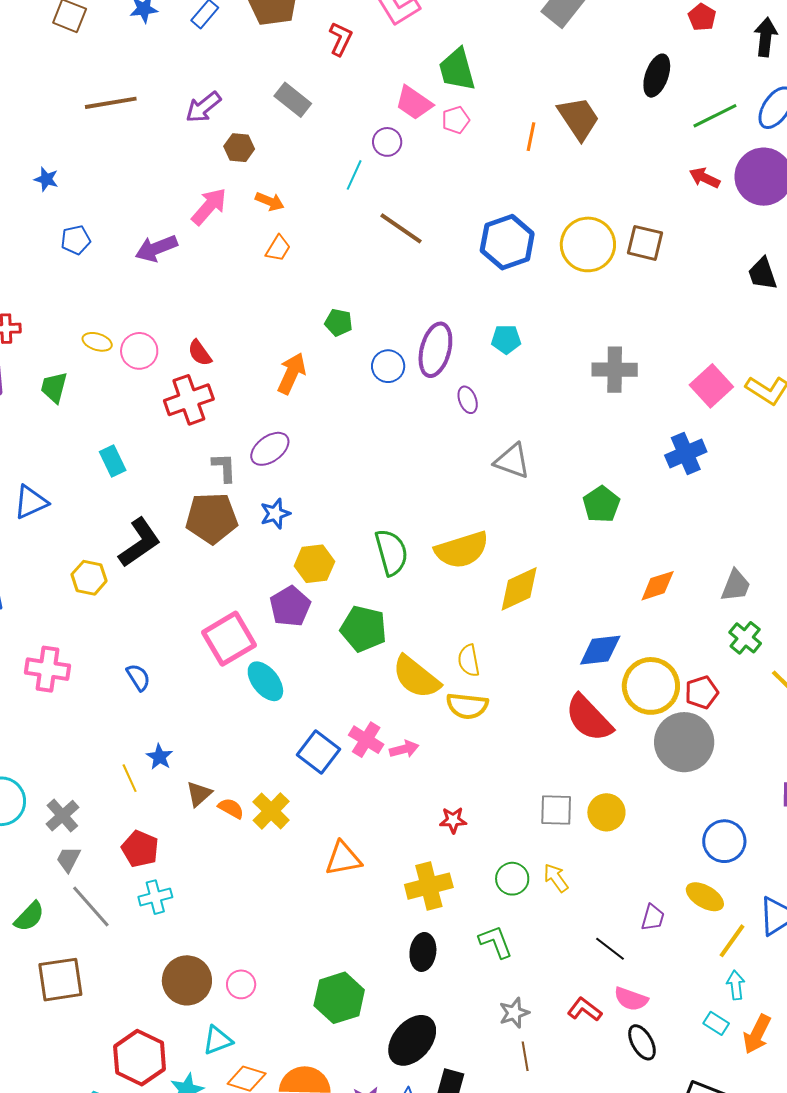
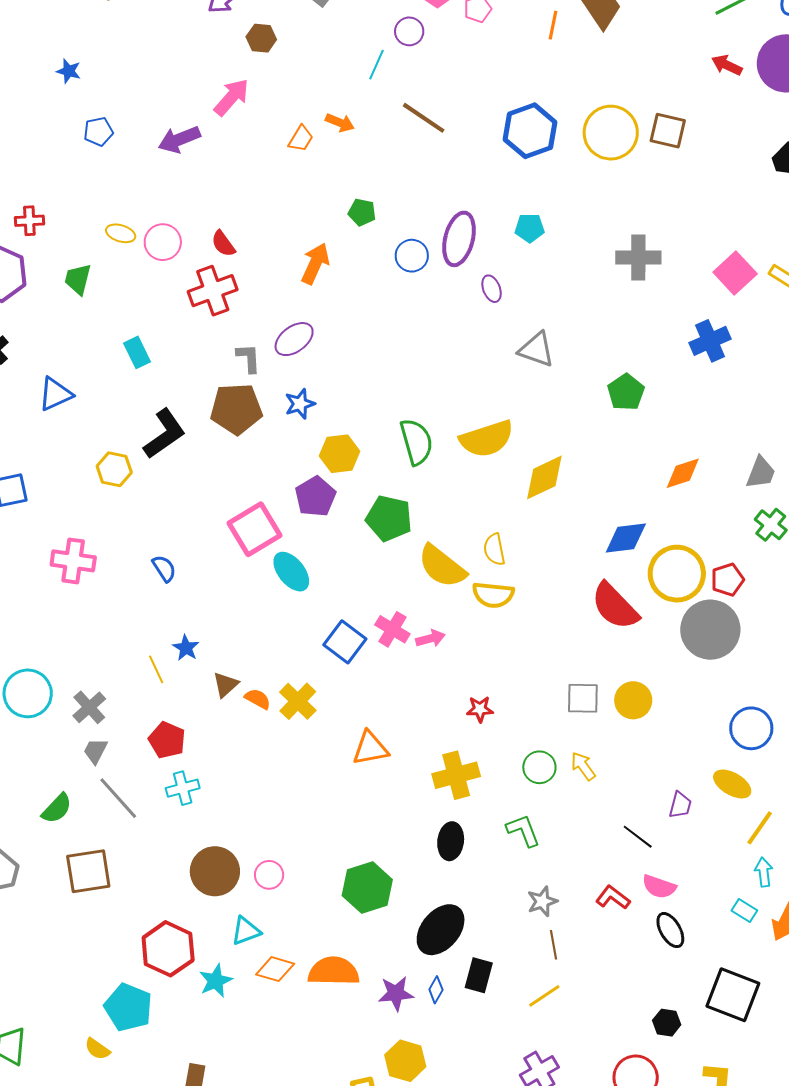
orange arrow: (270, 201) -> (340, 123), moved

